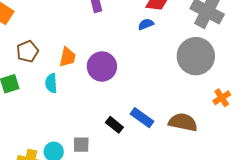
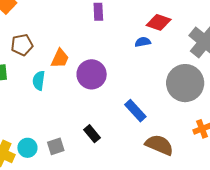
blue rectangle: (142, 118) -> (135, 111), moved
gray square: (81, 145) -> (56, 146), turned -30

